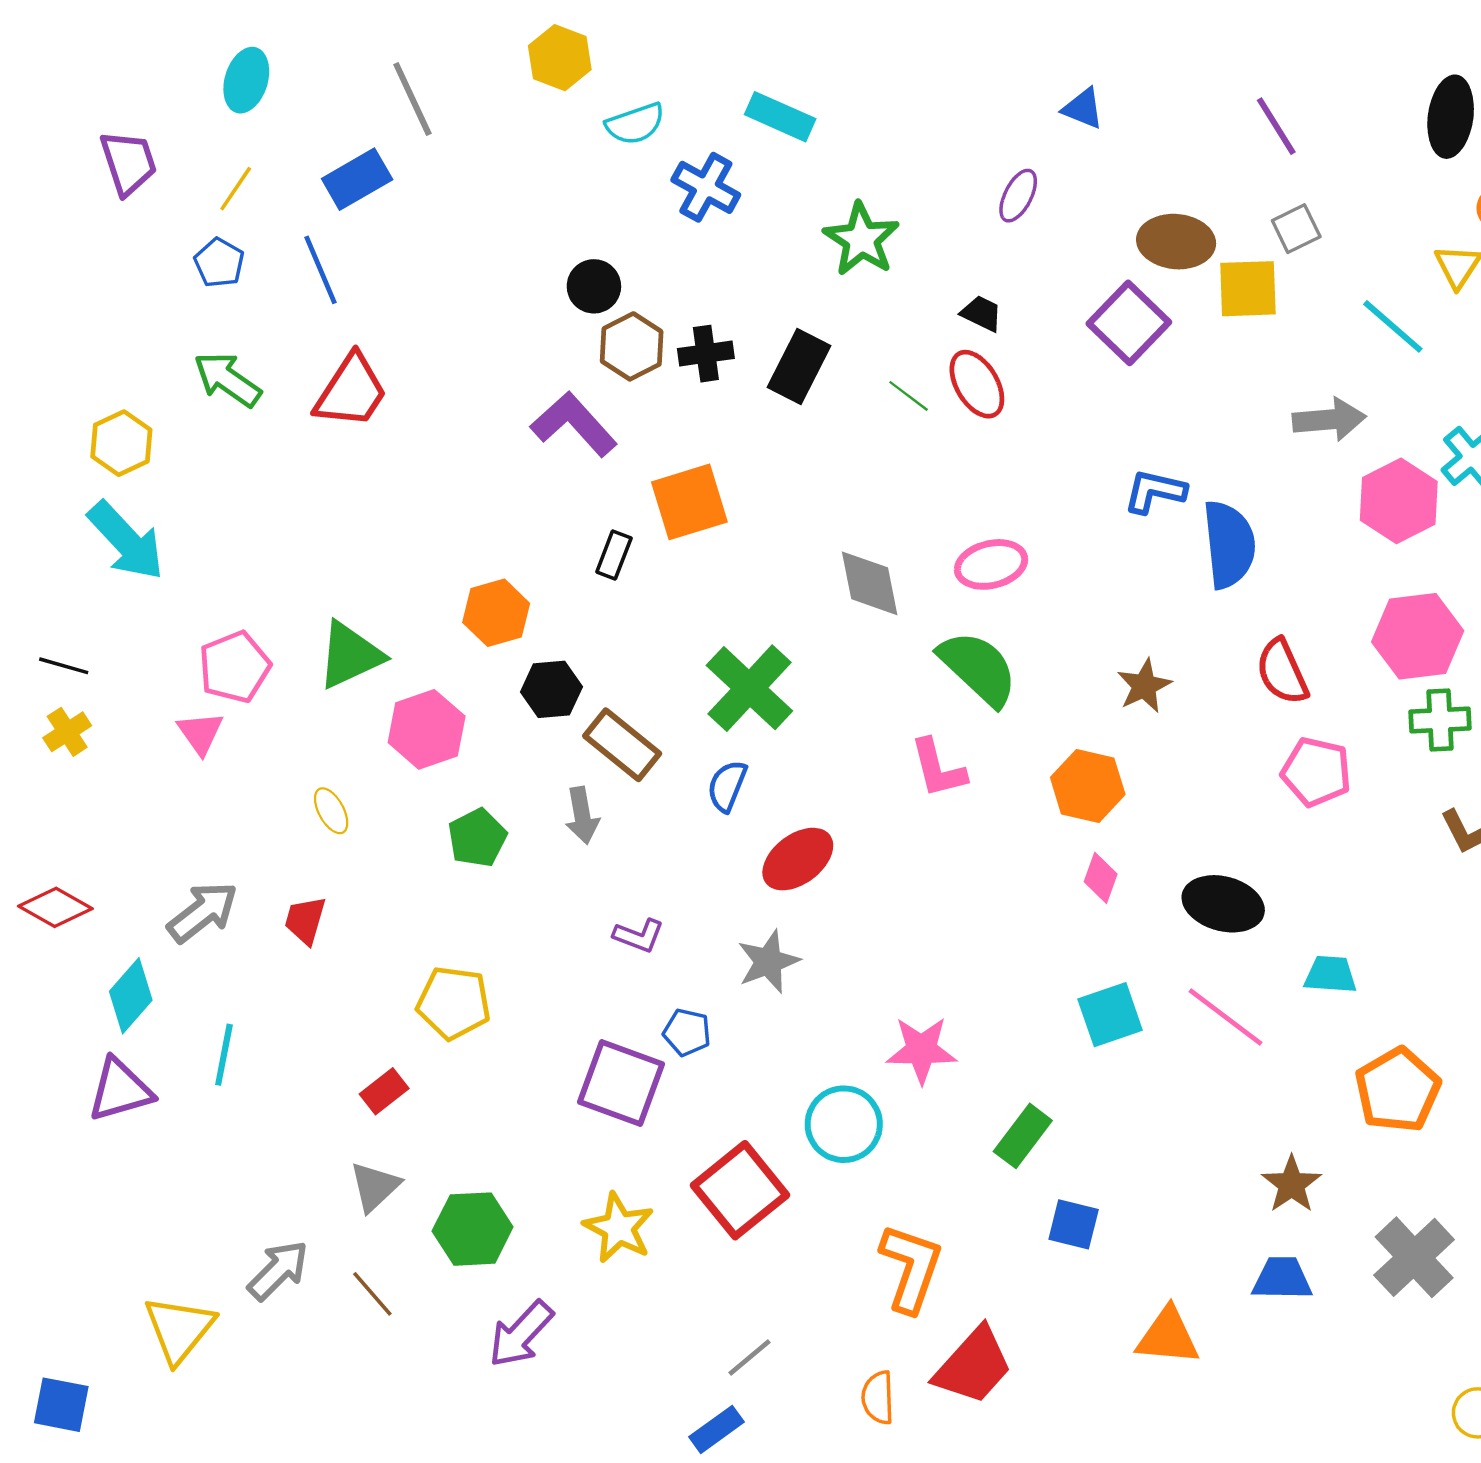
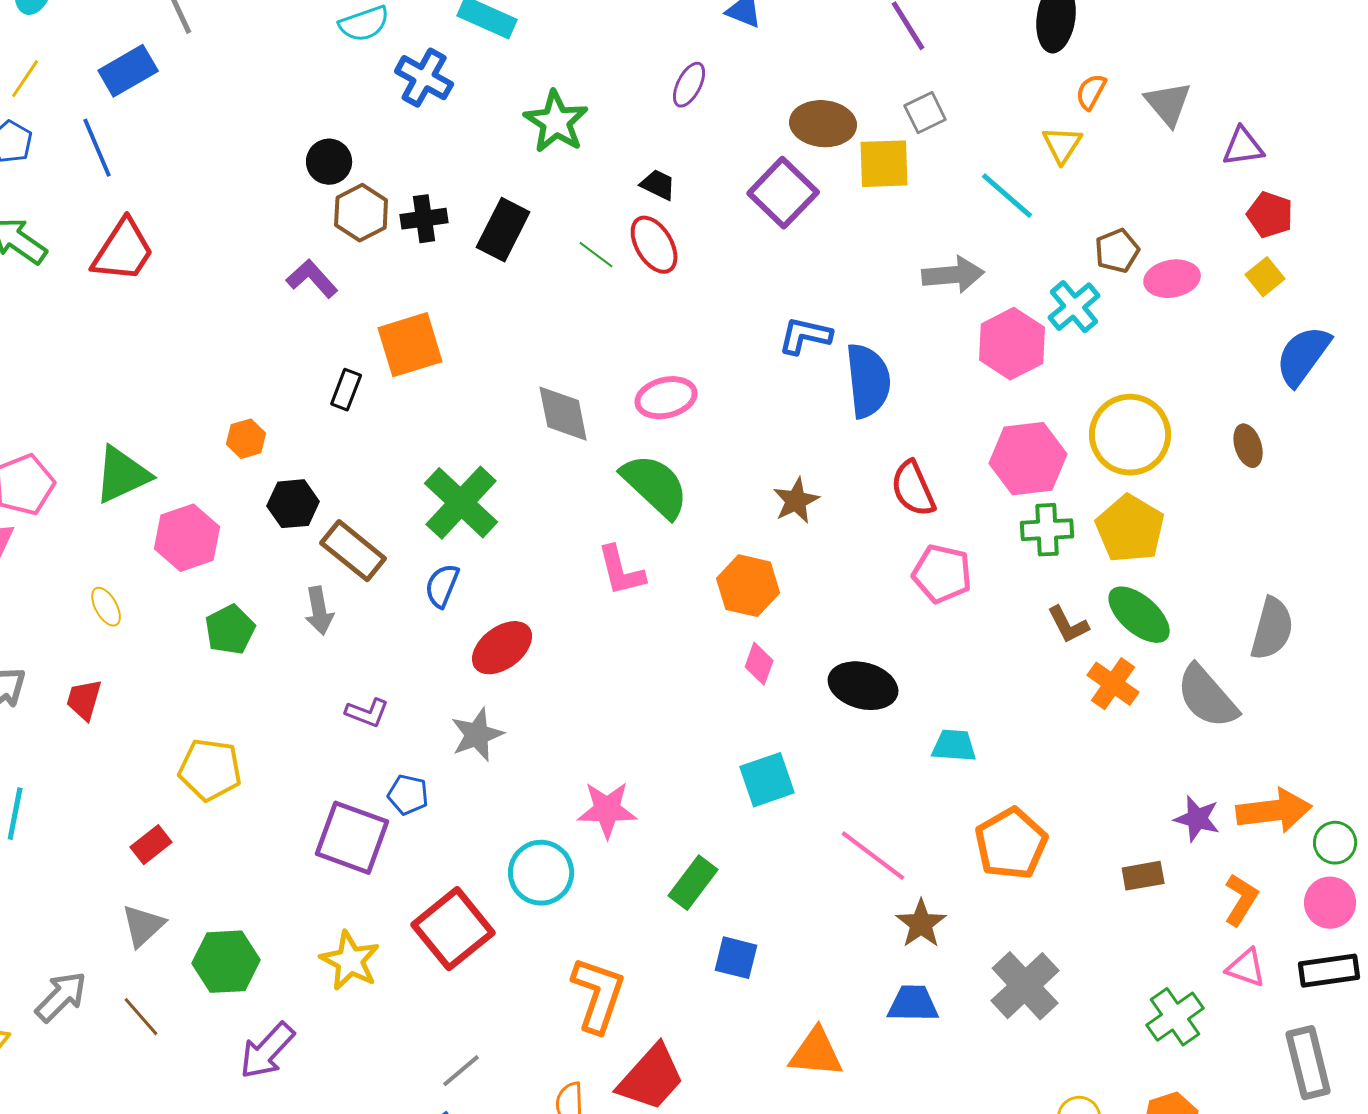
purple L-shape: (574, 424) -> (312, 279), size x0.7
orange hexagon: (496, 613) -> (246, 439), size x0.7
pink line: (1226, 1017) -> (873, 856), moved

